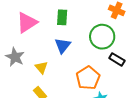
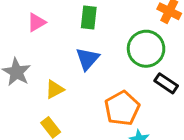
pink triangle: (27, 23) -> (36, 22), size x0.6
yellow triangle: (41, 67) -> (55, 89), turned 40

